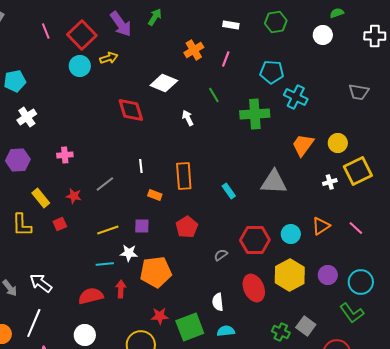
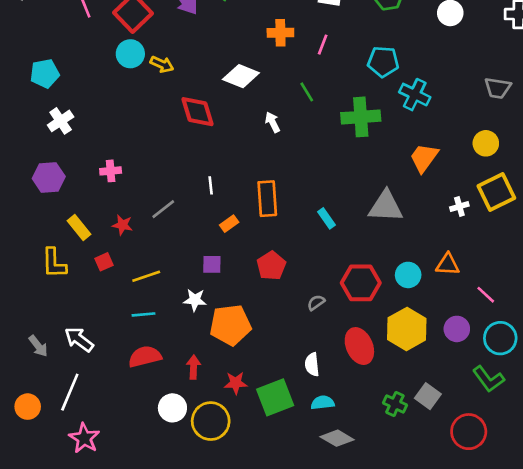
orange cross: (194, 50) -> (280, 33), turned 30
yellow arrow: (109, 58) -> (162, 64), moved, turned 42
yellow circle: (338, 143) -> (486, 143), moved
orange rectangle: (155, 195) -> (229, 224), turned -56
orange triangle: (321, 226) -> (448, 264), turned 36
pink line: (356, 228) -> (486, 295), moved
yellow line: (108, 230) -> (146, 276), moved
cyan line: (105, 264) -> (144, 314), moved
red arrow: (121, 289) -> (194, 367), moved
white circle: (85, 335) -> (172, 408), moved

